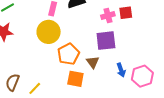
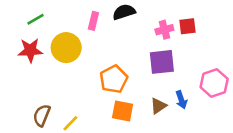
yellow circle: (49, 32) -> (66, 48), moved
brown triangle: (93, 62) -> (158, 106), moved, turned 32
pink hexagon: (142, 76) -> (214, 83), moved

